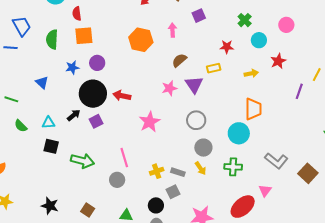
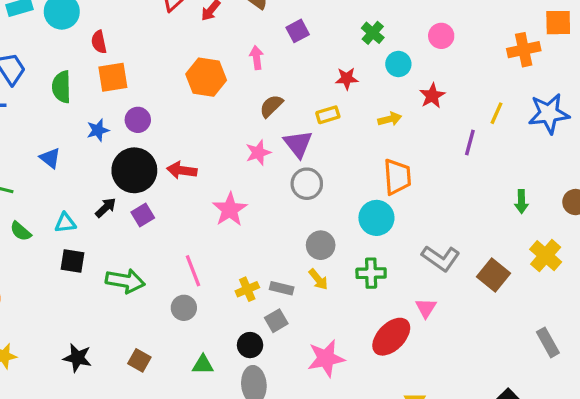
gray circle: (196, 120) -> (307, 184), moved

